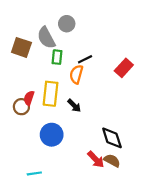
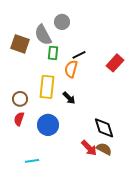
red semicircle: (29, 98) -> (19, 119), moved

